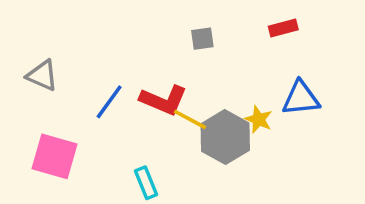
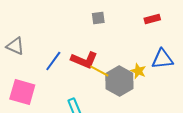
gray square: (202, 39) -> (98, 18), moved

